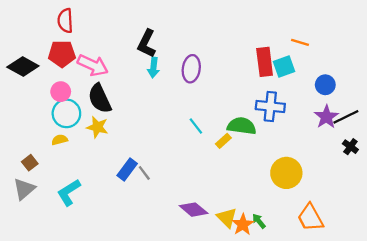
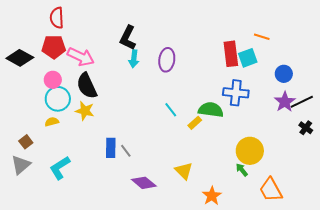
blue rectangle: (127, 170) -> (111, 148), turned -36
purple diamond: (194, 210) -> (144, 183), moved
yellow triangle: (227, 218) -> (184, 171), moved
green arrow: (259, 221) -> (242, 170), moved

